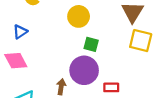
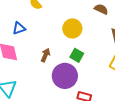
brown arrow: (61, 87) -> (45, 55), moved

